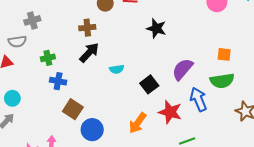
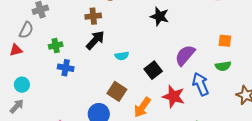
gray semicircle: (17, 41) -> (26, 30), turned -54
green semicircle: (222, 81) -> (223, 66), size x0.7
brown square: (73, 109) -> (117, 91), moved

